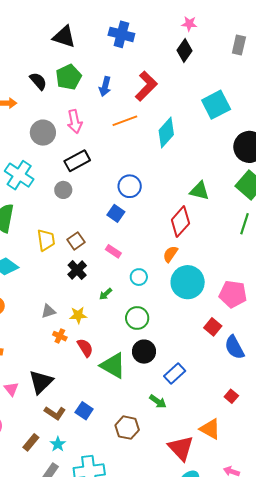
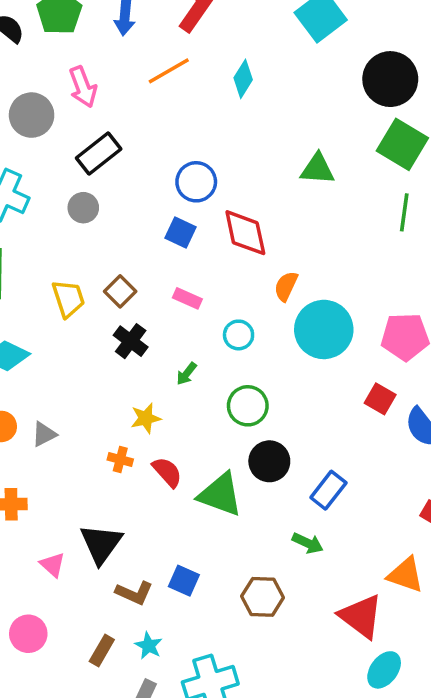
cyan diamond: (166, 132) -> (243, 79), size x0.7
red diamond: (180, 222) -> (245, 233), moved, turned -44
gray triangle: (48, 311) -> (44, 434), moved

